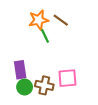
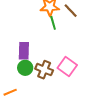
pink square: (67, 78) -> (67, 67), turned 30

